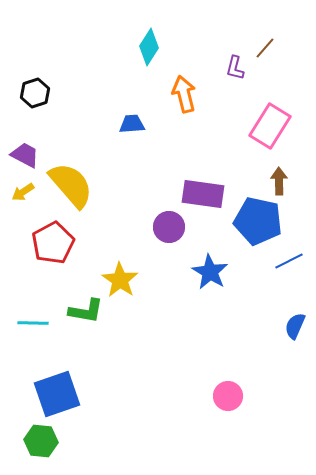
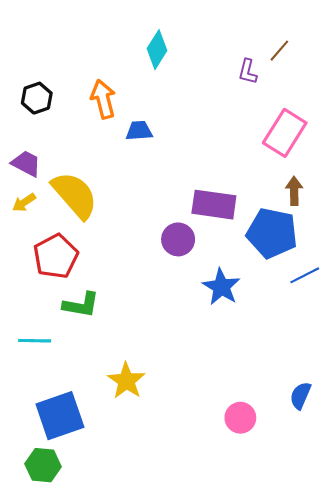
orange arrow: (184, 94) -> (103, 99), moved
yellow star: (120, 280) -> (126, 381), moved
green L-shape: (86, 311) -> (81, 305), moved
blue semicircle: (295, 326) -> (300, 396), moved

